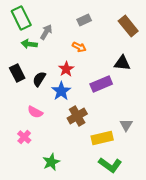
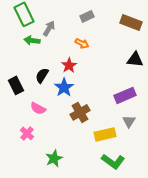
brown rectangle: (128, 26) -> (131, 22), turned -30
black triangle: (122, 63) -> (135, 59), moved
black rectangle: (17, 73) -> (16, 85), moved
purple rectangle: (101, 84) -> (125, 95), moved

